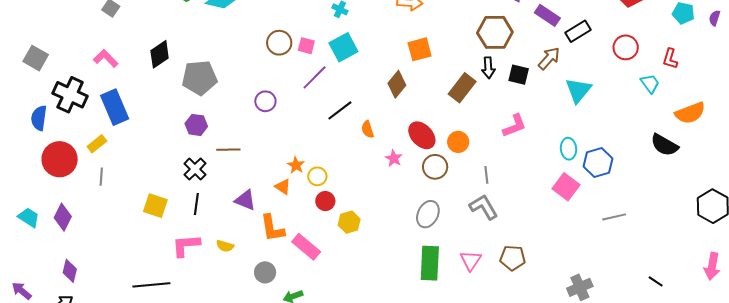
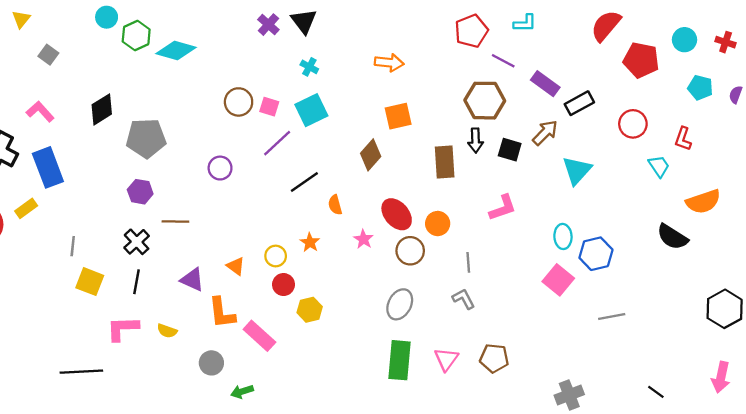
brown rectangle: (462, 88) -> (445, 162), turned -44
orange star: (296, 165) -> (310, 242), moved
gray line: (101, 177) -> (73, 246), moved
gray L-shape: (484, 207) -> (464, 299), size x0.7

